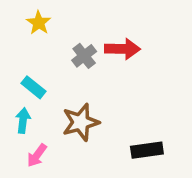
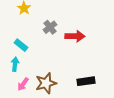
red arrow: (123, 49) -> (75, 36), moved
brown star: (81, 122) -> (46, 83), moved

